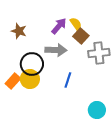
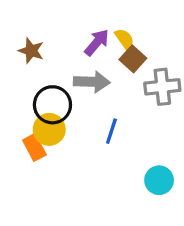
orange rectangle: (13, 81) -> (34, 147), moved, turned -70

